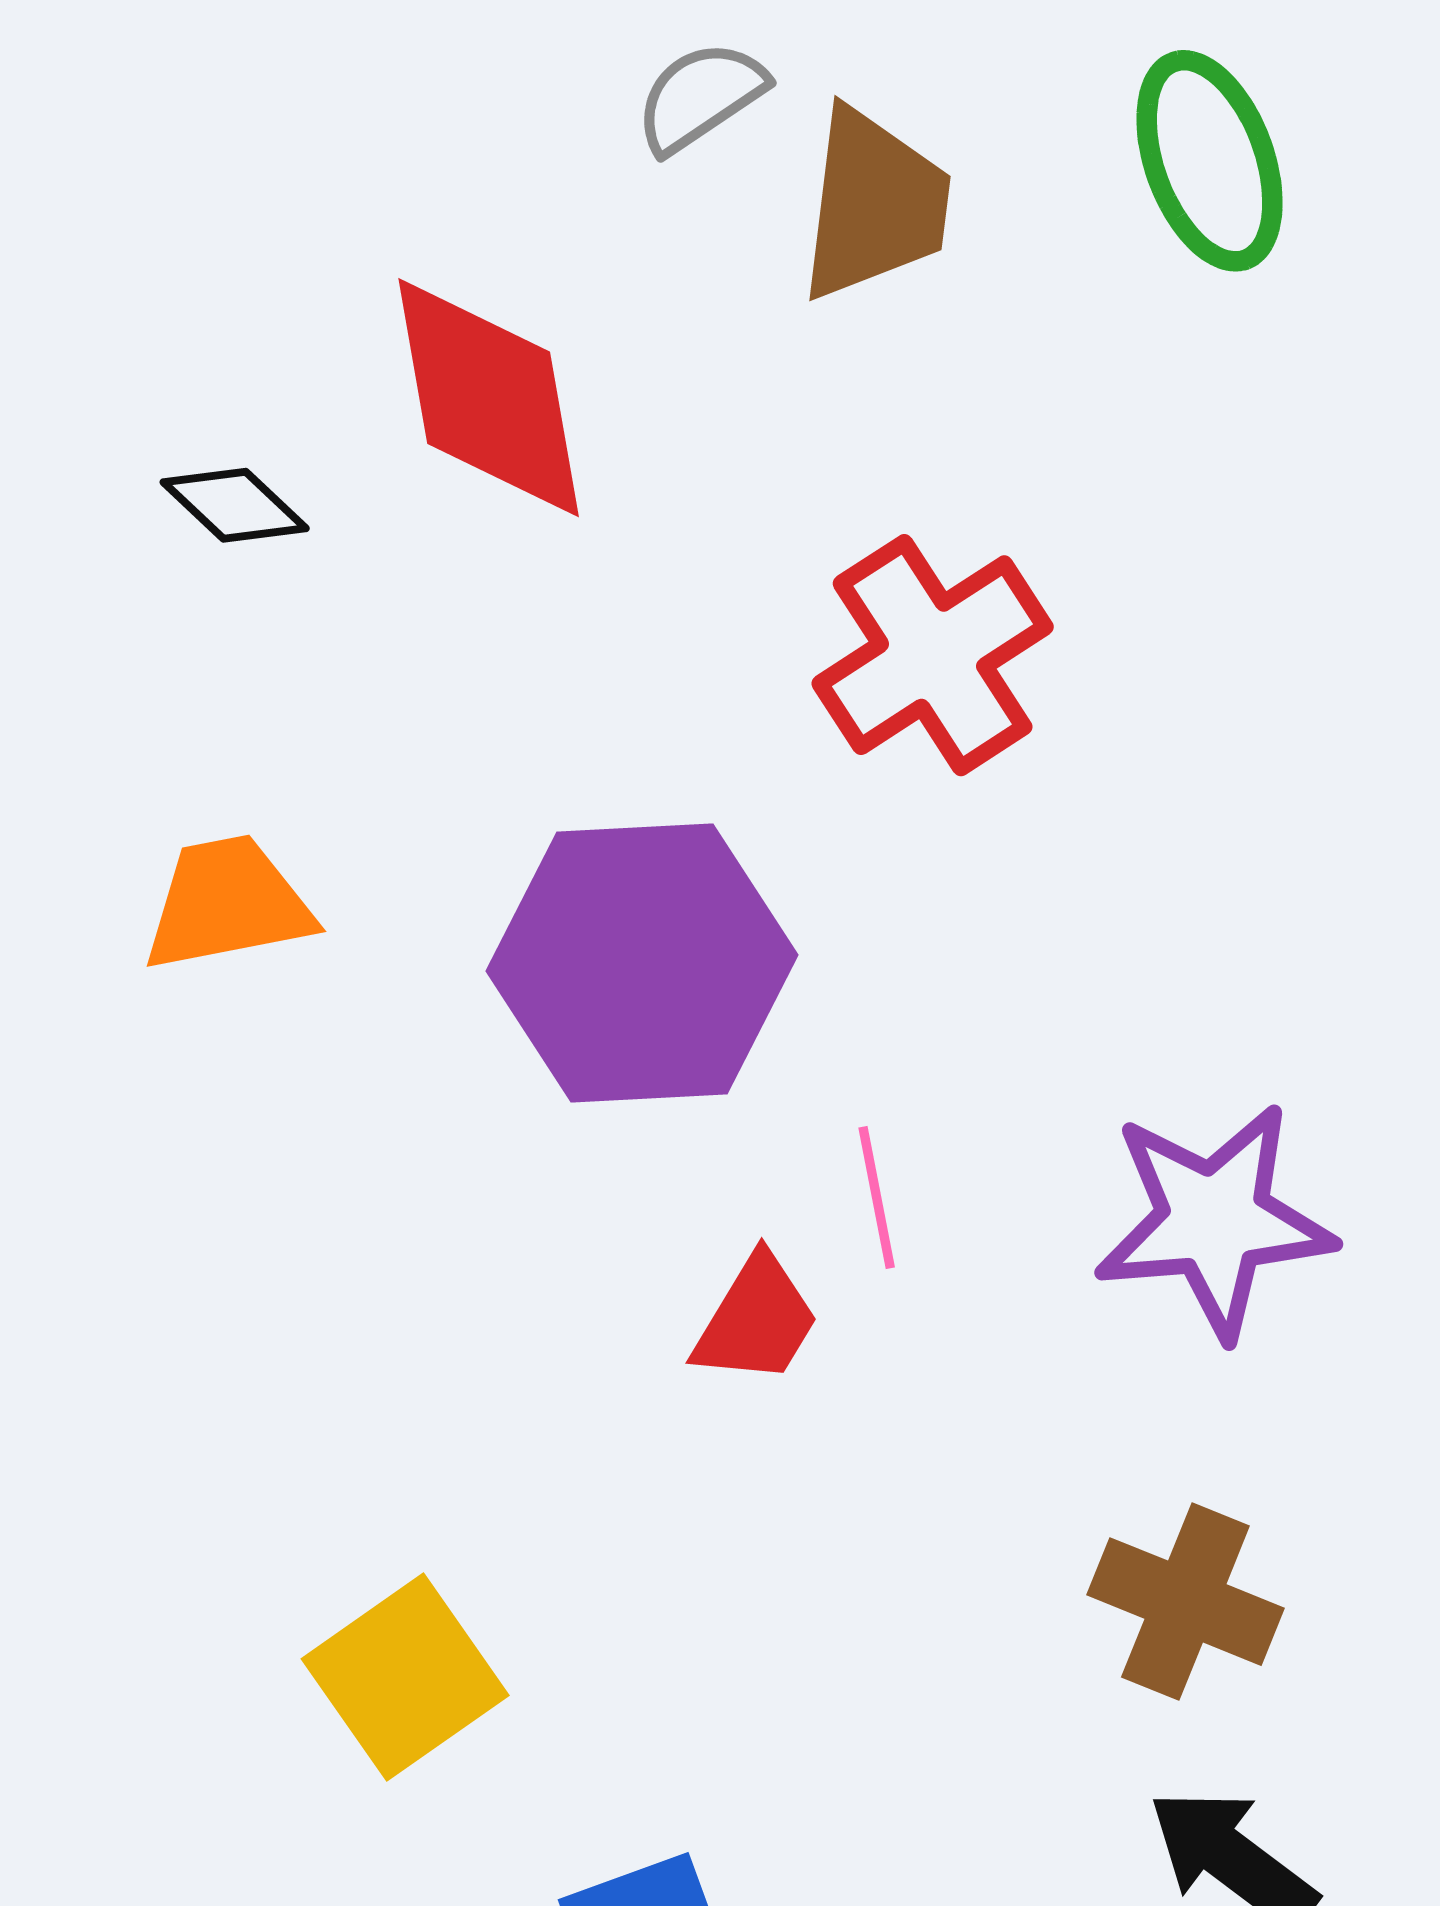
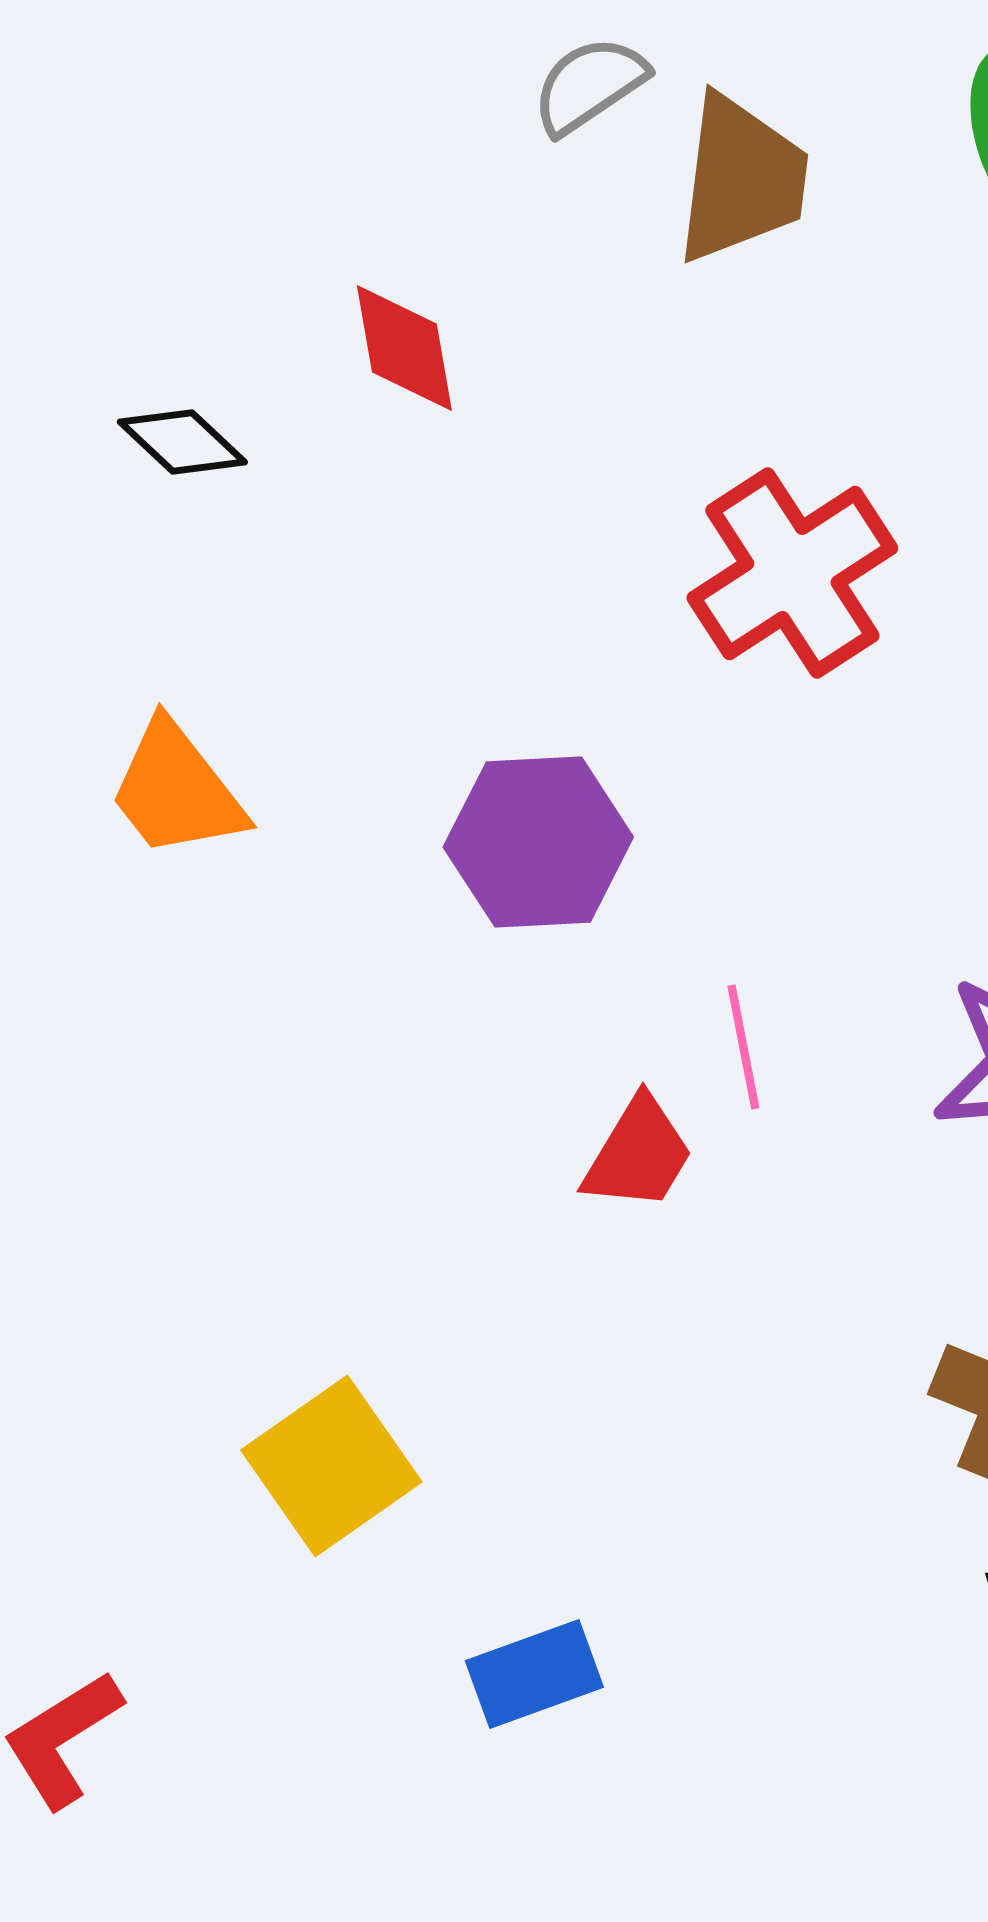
red diamond: (489, 398) -> (404, 348), size x0.6
orange trapezoid: (228, 903) -> (176, 790), turned -117
purple hexagon: (642, 963) -> (538, 842), size x0.7

